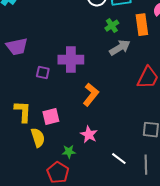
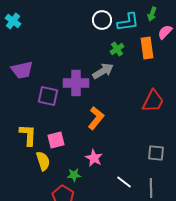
gray arrow: (120, 48) -> (103, 71), moved
purple square: (43, 73) -> (48, 96), size x1.5

